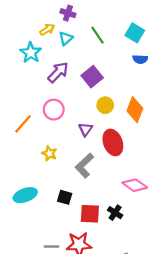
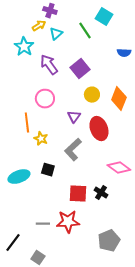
purple cross: (68, 13) -> (50, 11), moved
cyan square: (135, 33) -> (104, 17), moved
purple arrow: (58, 72) -> (49, 65), turned -80
orange line: (23, 124) -> (27, 123), moved, turned -48
black square: (65, 197) -> (48, 170), moved

